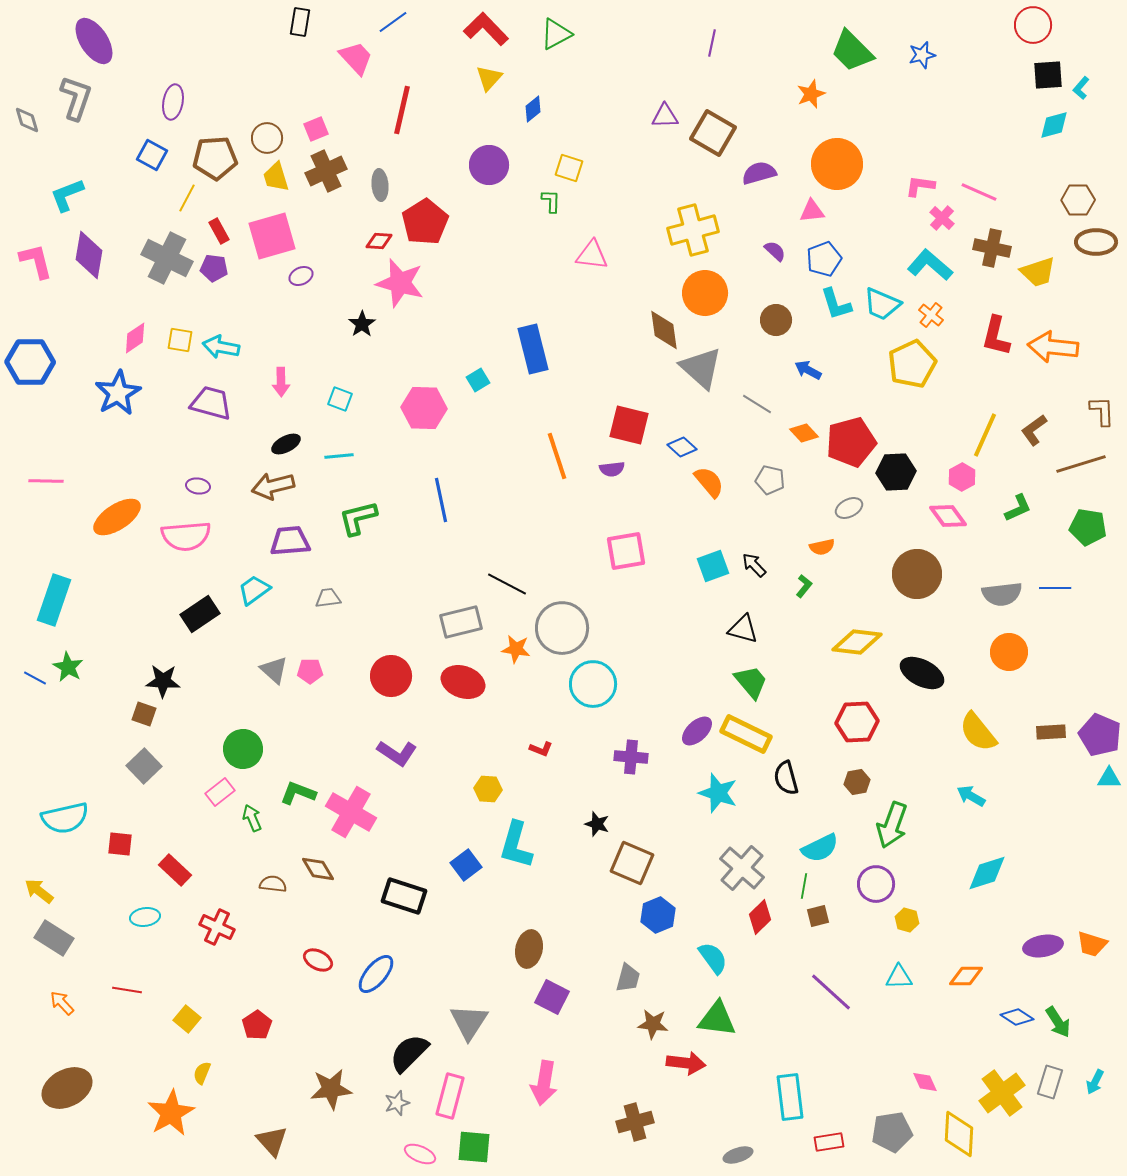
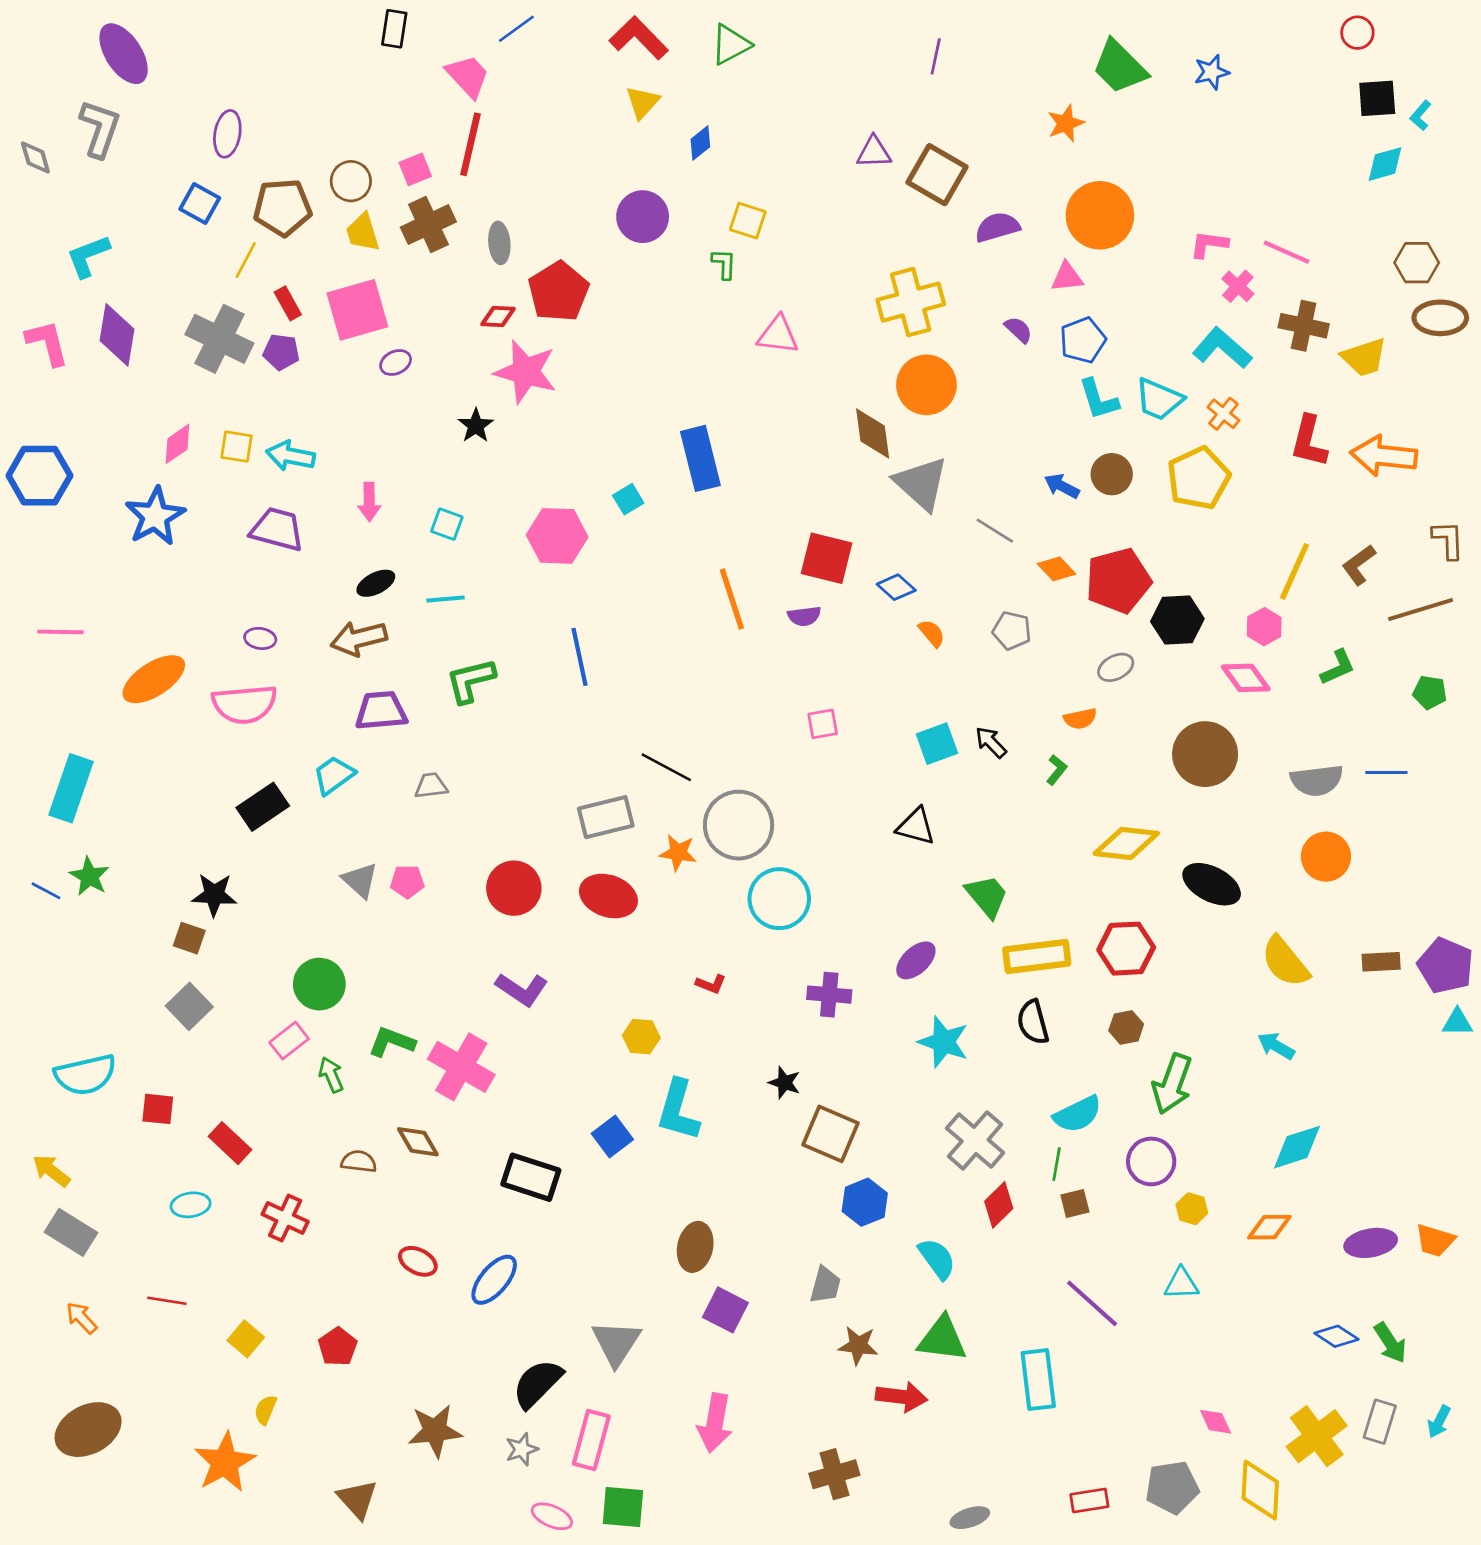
red circle: (1033, 25) -> (1357, 33), size x0.7
red line: (402, 110) -> (470, 144), moved
brown circle: (776, 320) -> (1112, 474), moved
orange semicircle: (709, 482) -> (932, 633), size x0.7
green pentagon: (1088, 527) -> (1430, 692), size x0.7
pink square: (626, 551) -> (823, 724), size x0.6
black triangle: (743, 629) -> (916, 826), moved
yellow rectangle: (746, 734) -> (1037, 956), moved, turned -33
orange diamond: (966, 976) -> (1269, 1227), moved
cyan rectangle: (790, 1097) -> (1038, 1380), moved

